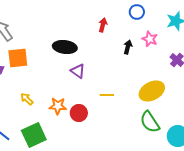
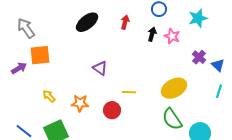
black ellipse: (65, 47) -> (87, 22), moved, turned -45
black arrow: (128, 47) -> (152, 34), moved
red circle: (79, 113) -> (112, 110), moved

